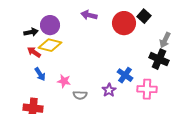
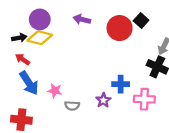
purple circle: (50, 25) -> (40, 19), moved
yellow diamond: (50, 45) -> (40, 38), moved
blue arrow: (40, 74) -> (29, 83), size x1.6
blue cross: (125, 75) -> (121, 84), turned -35

